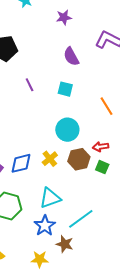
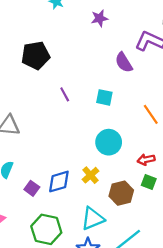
purple semicircle: (71, 57) -> (124, 62), moved
brown hexagon: (79, 159) -> (121, 193), moved

